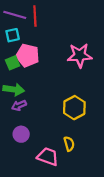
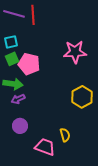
cyan square: (13, 35) -> (11, 42), moved
pink pentagon: (28, 55) -> (29, 64), moved
yellow hexagon: (74, 108) -> (82, 97), moved

